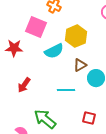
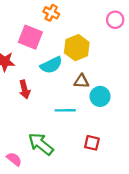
brown triangle: (80, 65) -> (81, 81), turned 32
red arrow: (24, 85) -> (25, 89), moved, turned -49

